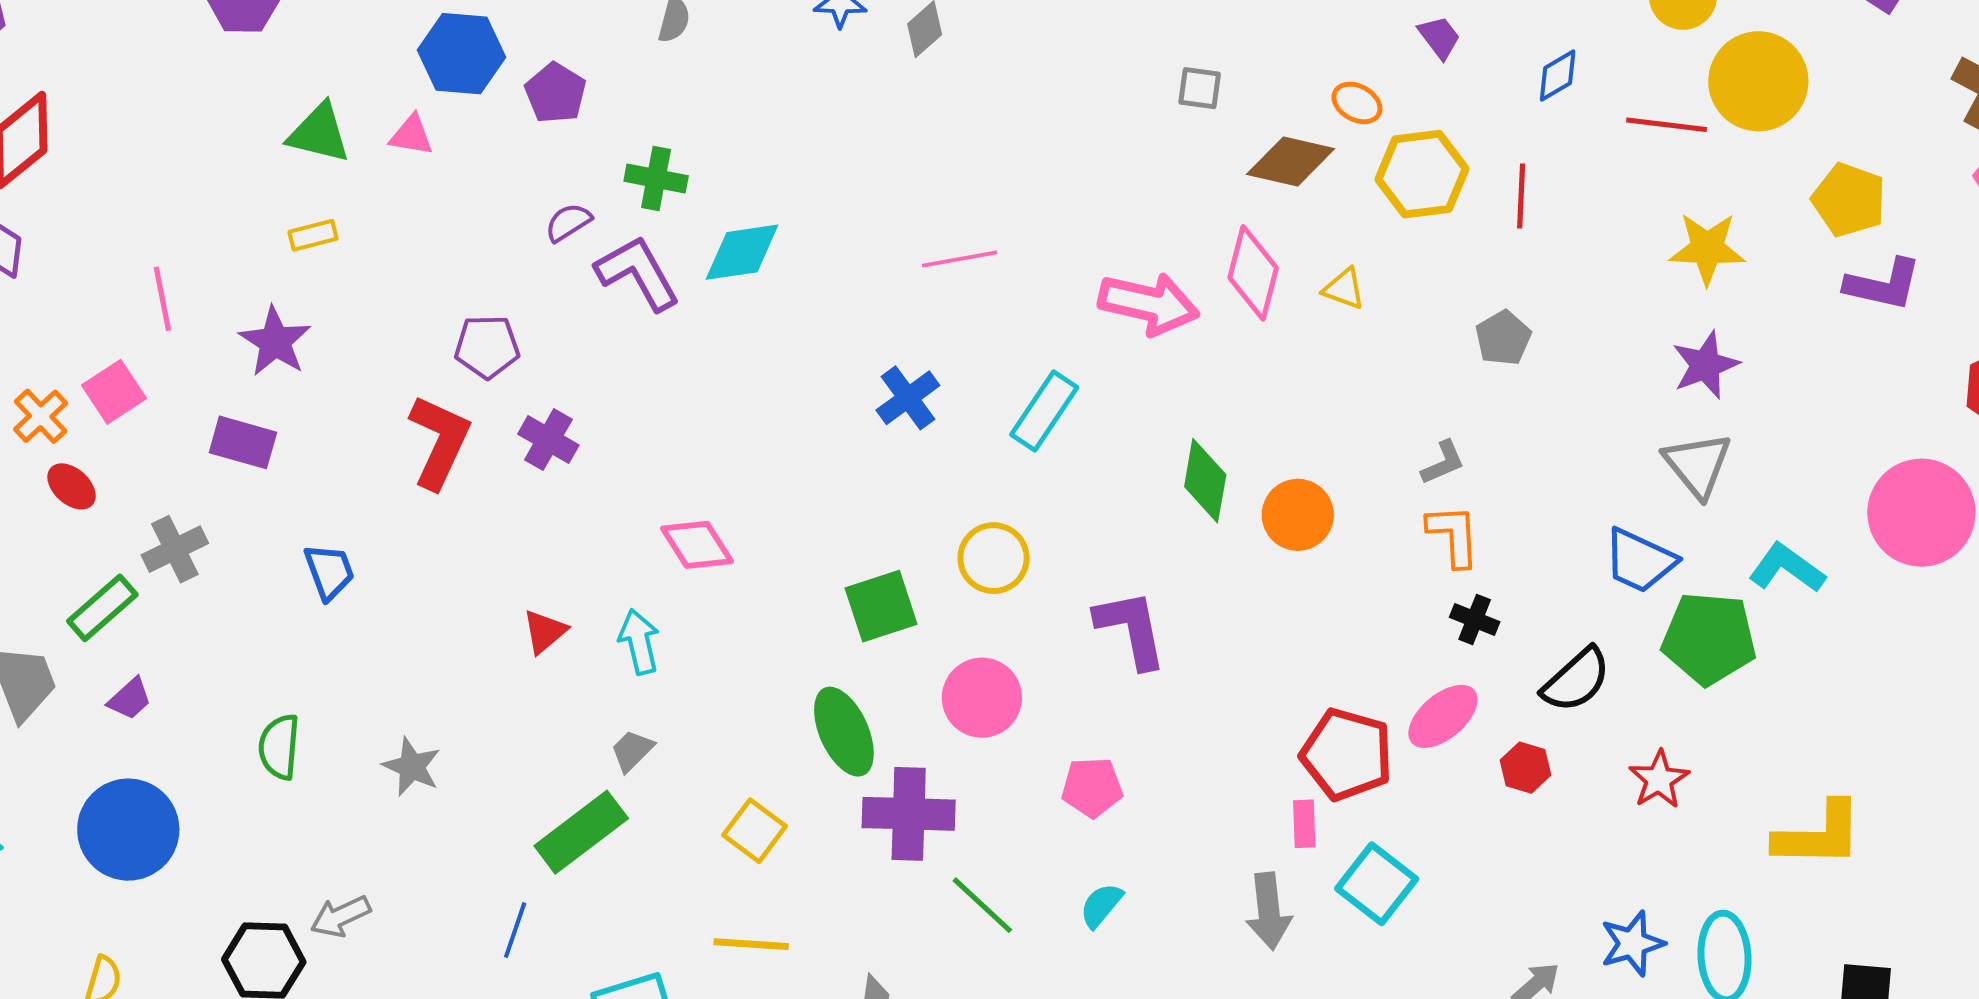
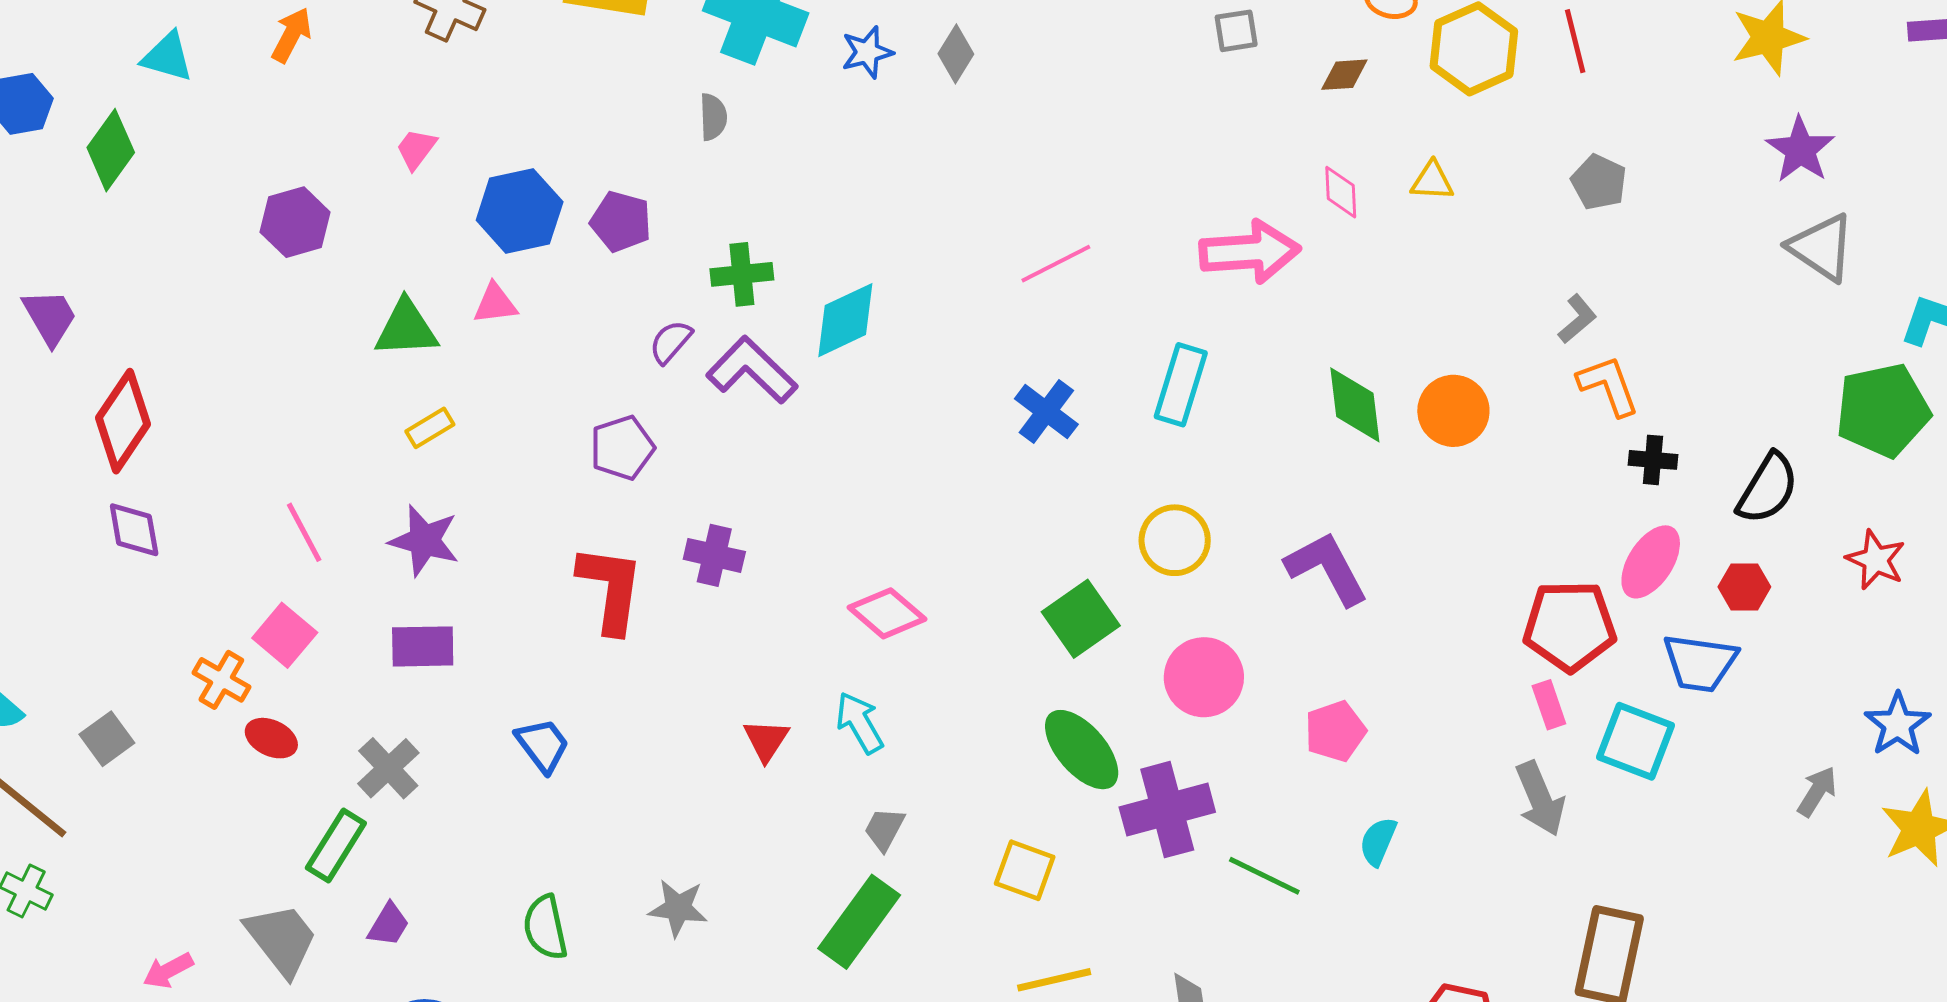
brown diamond: (1291, 161) -> (1344, 75), size x0.6
pink diamond: (1253, 273) -> (1341, 192), size x0.6
purple pentagon: (487, 347) -> (622, 448), moved
blue trapezoid: (1640, 561) -> (1700, 663), moved

